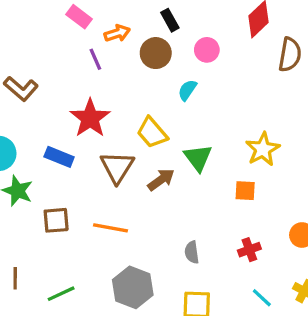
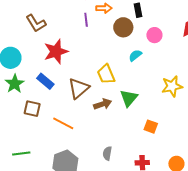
red star: (90, 118) -> (56, 52), moved
yellow star: (263, 149) -> (172, 86), moved
blue rectangle: (59, 157) -> (45, 81), moved

